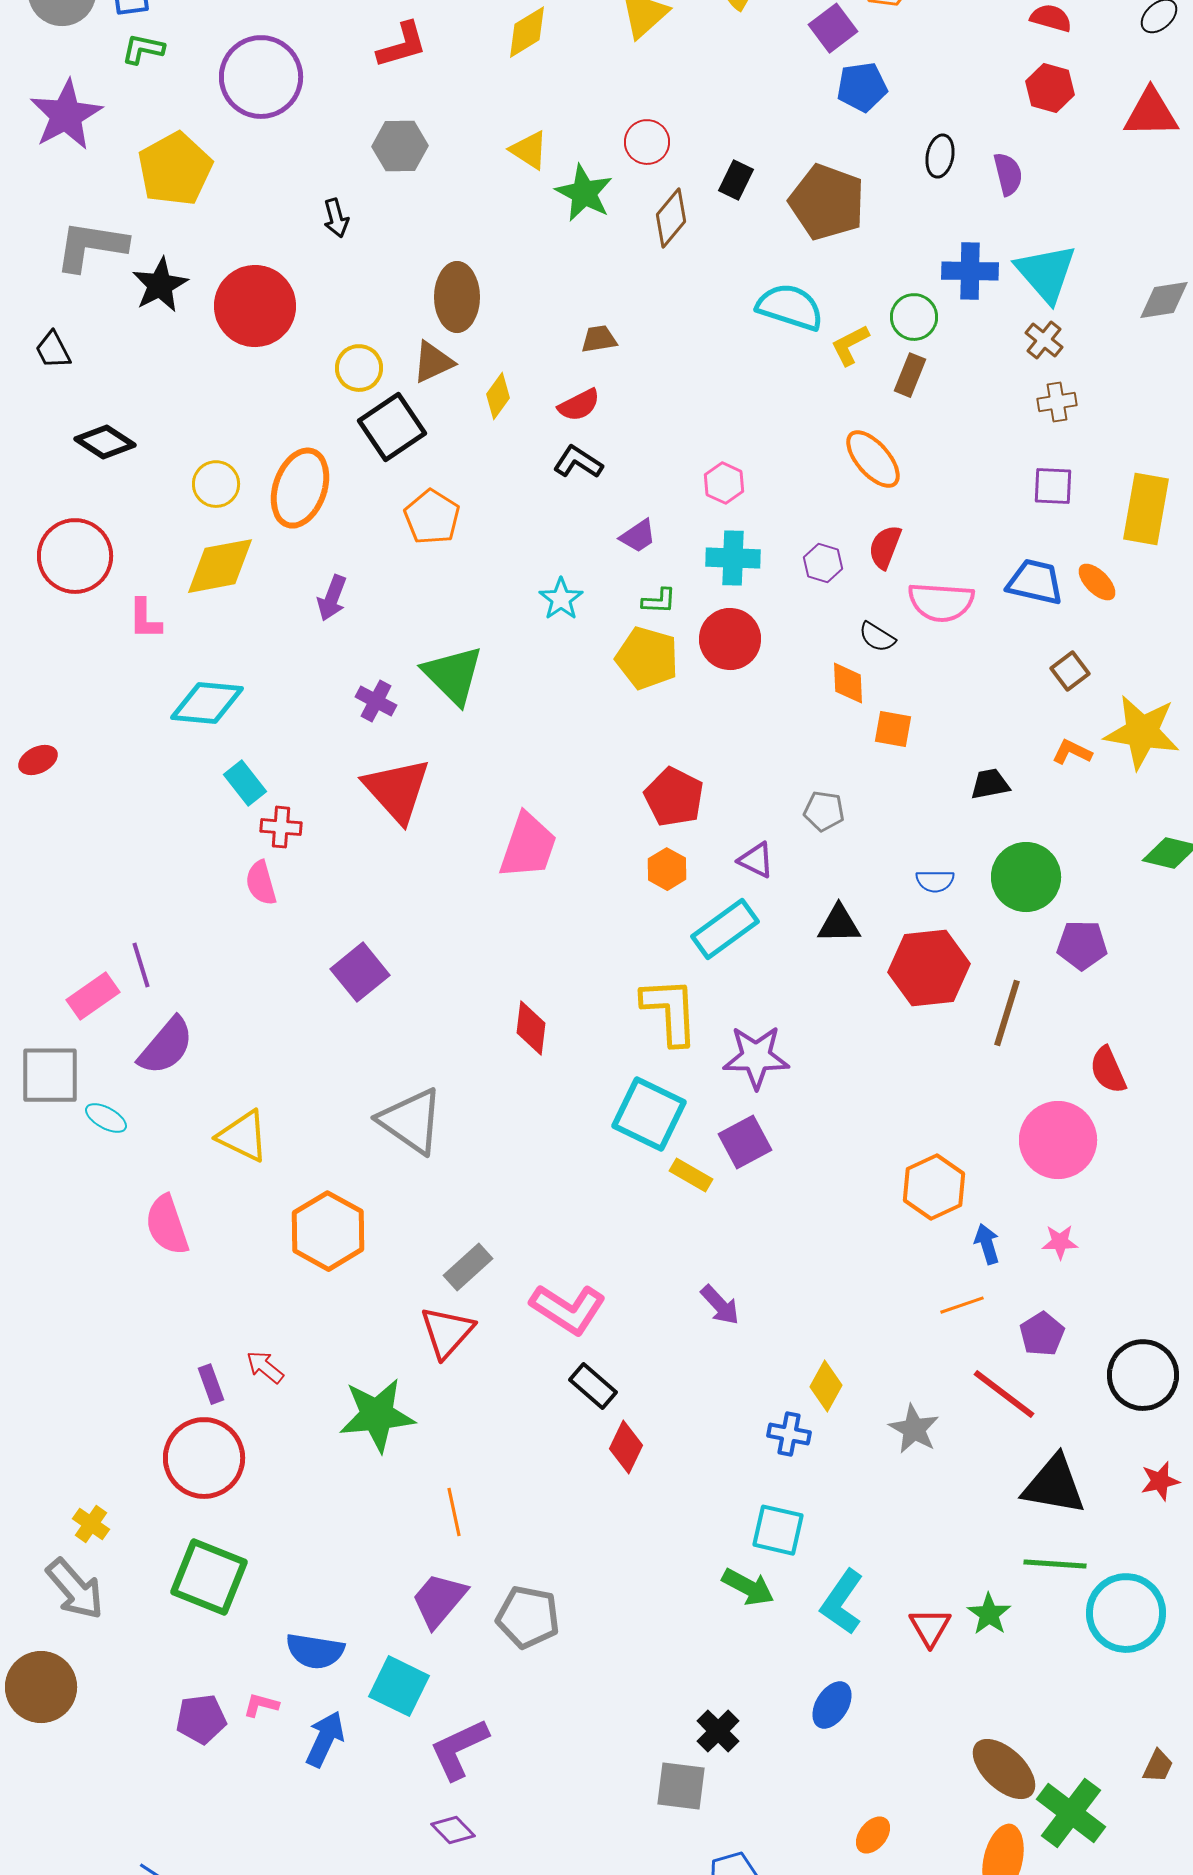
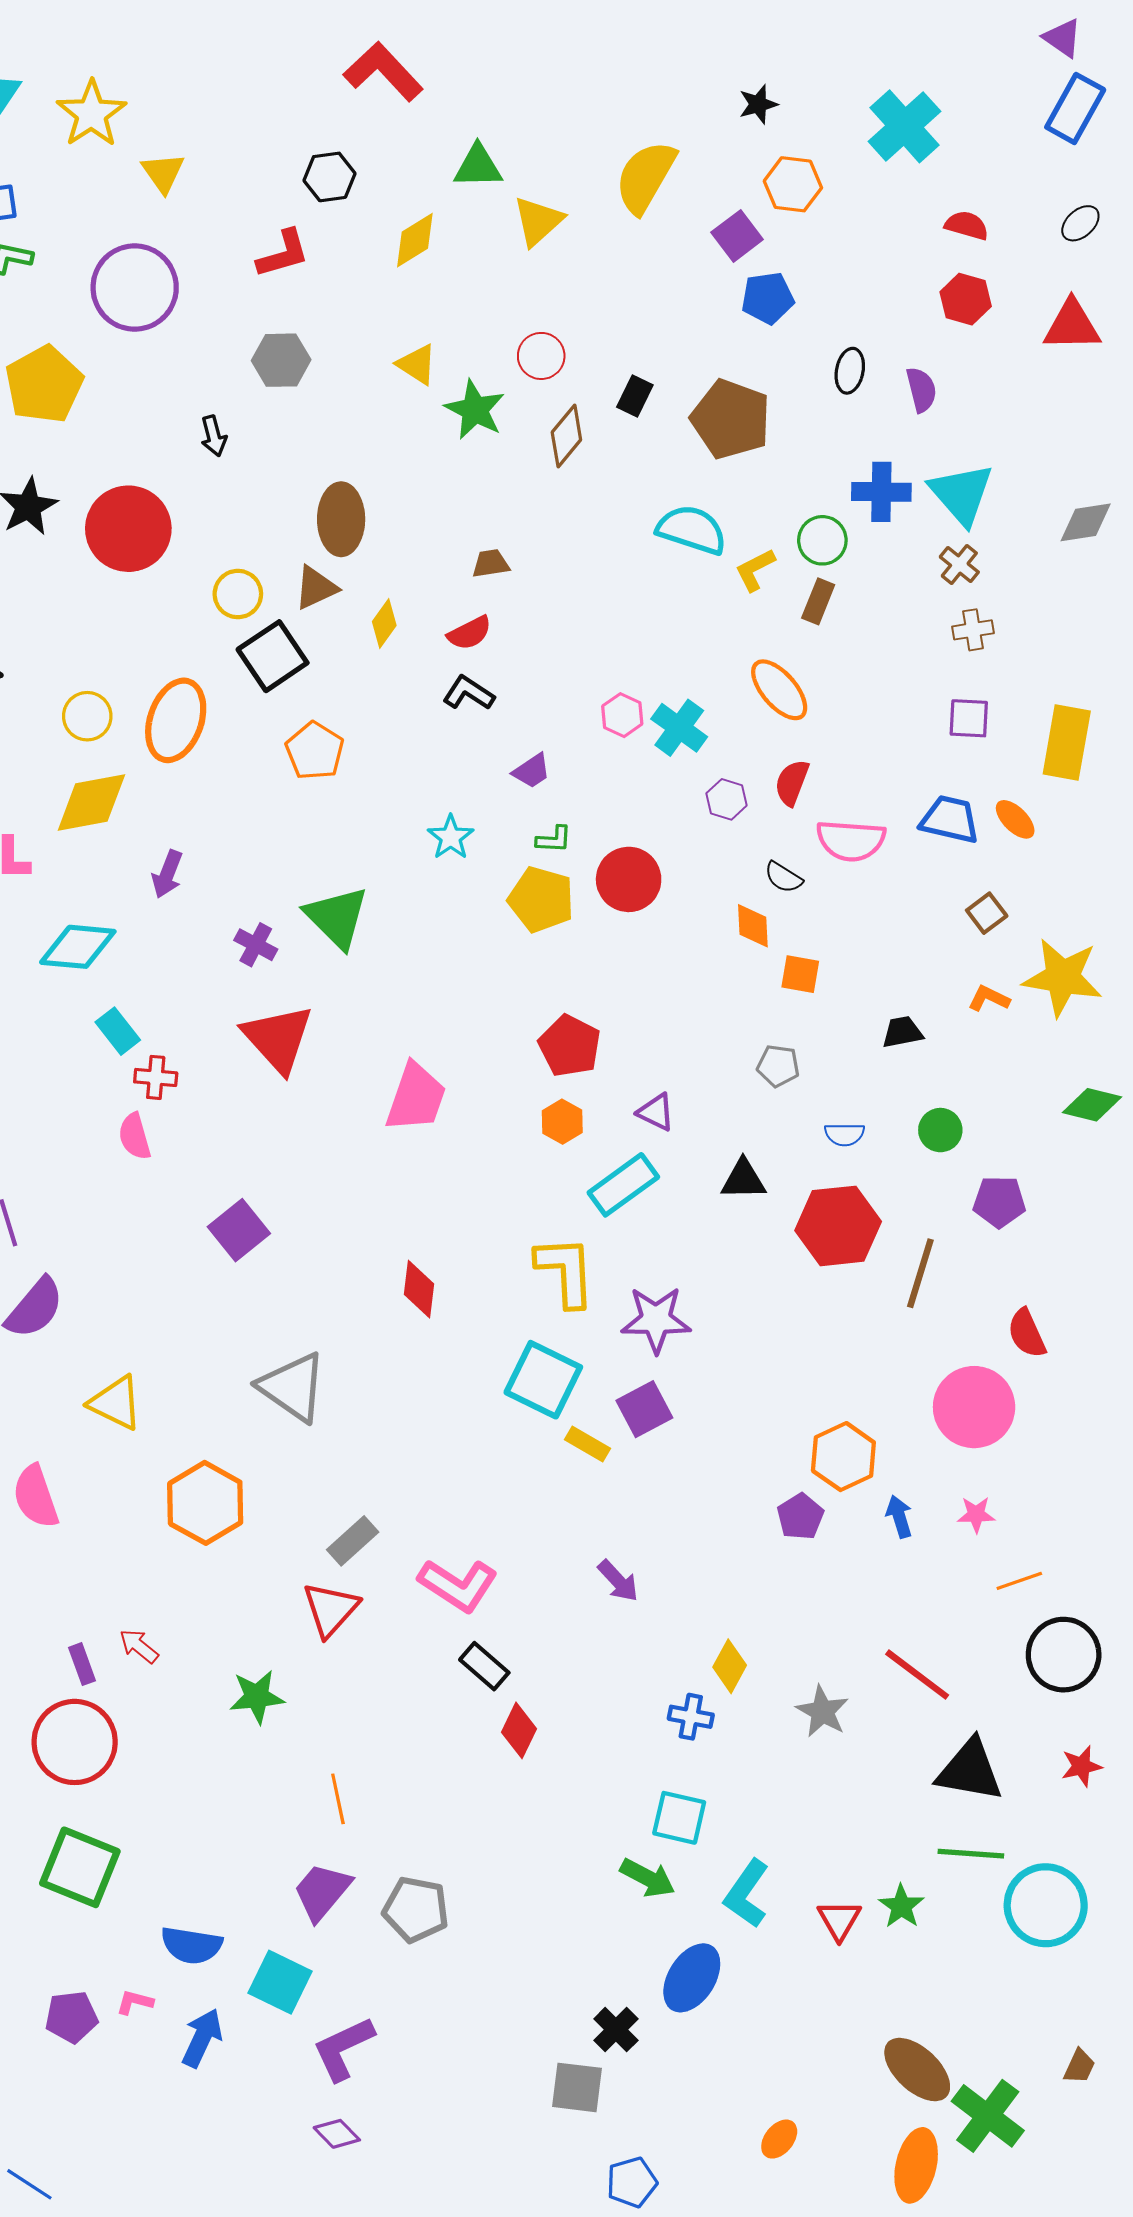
cyan cross: (733, 558) -> (679, 728), moved, turned 34
purple arrow: (332, 598) -> (167, 874), moved
gray pentagon: (824, 811) -> (778, 1066), moved
green circle: (1026, 877) -> (940, 1130), size x0.6
orange line: (962, 1305) -> (1019, 1581), moved
purple pentagon: (1042, 1334) -> (800, 1517), moved
green star: (377, 1415) -> (257, 1697), size x0.7
blue ellipse: (832, 1705) -> (692, 1978), moved, size x1.4

